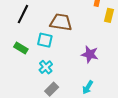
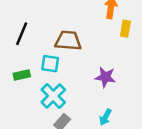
green rectangle: (21, 48) -> (22, 75), turned -40
cyan cross: (46, 67) -> (53, 96), size x1.5

